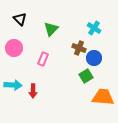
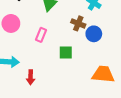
green square: (86, 76) -> (66, 52), moved, turned 32
red arrow: (33, 91) -> (31, 77), moved

